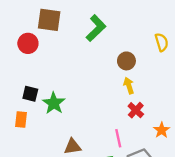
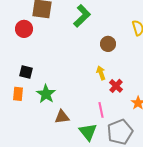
yellow arrow: (129, 86) -> (101, 73), moved
green star: (54, 103) -> (46, 94), moved

